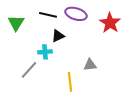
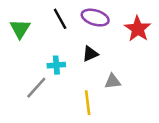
black line: (48, 15) -> (60, 19), turned 48
black triangle: (58, 36) -> (90, 54), moved

